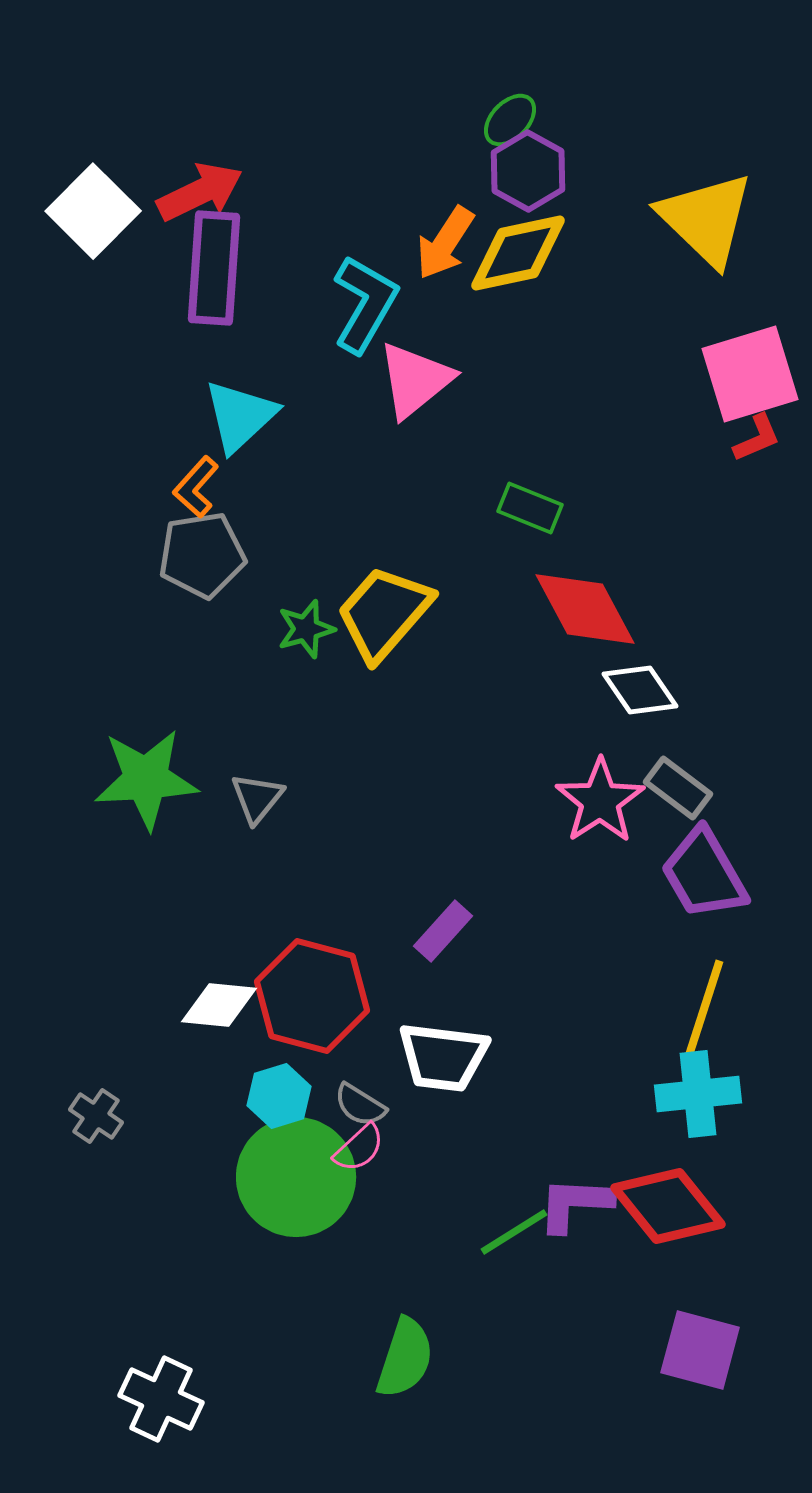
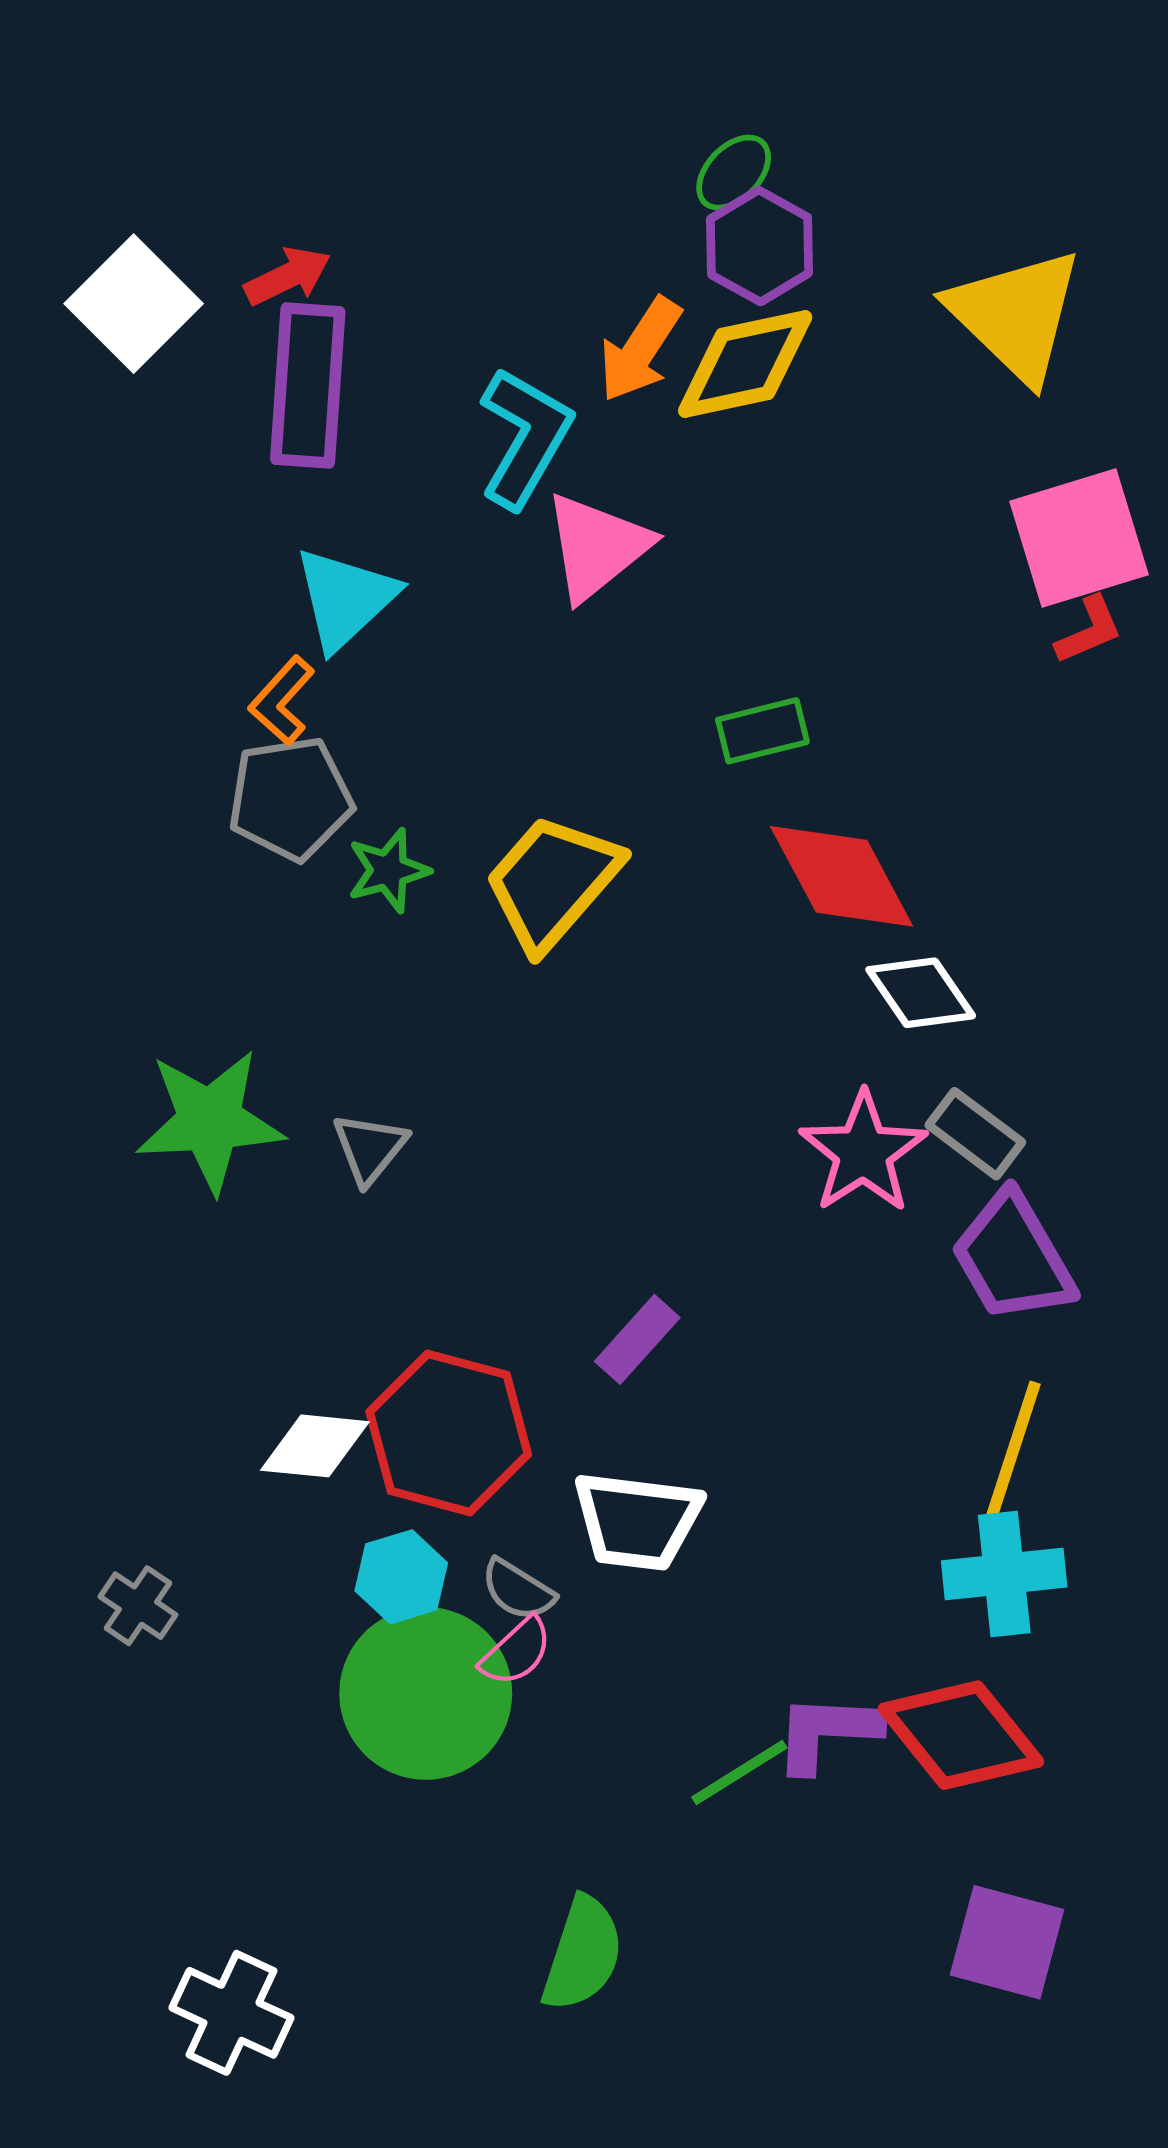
red arrow: (200, 192) -> (288, 276), size x0.7
green rectangle: (530, 508) -> (762, 731), turned -36
green star: (306, 629) -> (388, 870), moved

